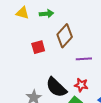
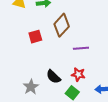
black semicircle: (56, 87) -> (53, 77), size x0.7

